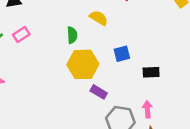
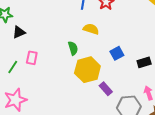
pink rectangle: (21, 34) -> (32, 58), turned -32
purple rectangle: (99, 92) -> (106, 89), turned 32

